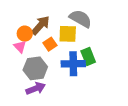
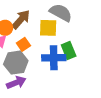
orange square: (50, 44) -> (23, 44), moved

